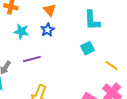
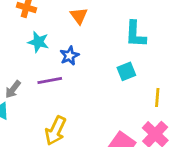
blue star: (48, 30) -> (69, 56), moved
yellow line: (112, 65) -> (157, 97), turned 56

